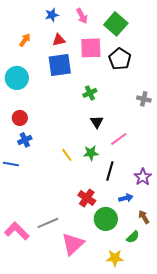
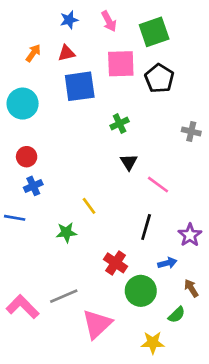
green square: (116, 24) -> (154, 32), turned 30
red triangle: (59, 40) -> (66, 53), moved
pink line: (119, 139) -> (158, 185), turned 72
green star: (91, 153) -> (66, 232), moved

